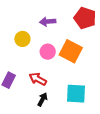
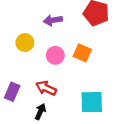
orange square: (71, 51) -> (82, 53), size x0.7
black arrow: (43, 99) -> (40, 112), moved

